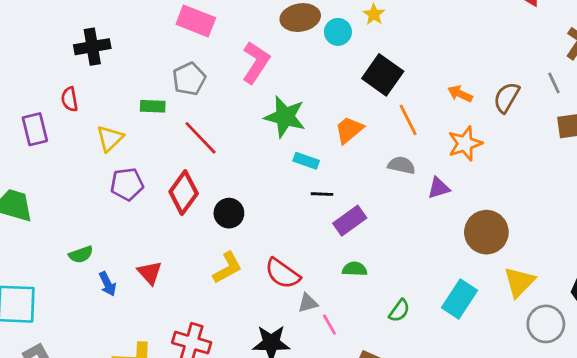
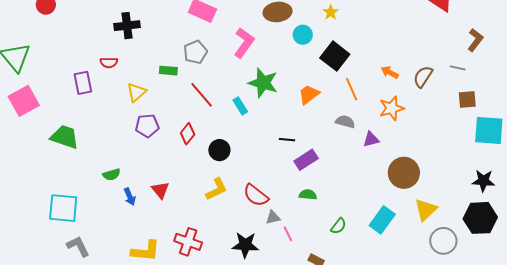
cyan circle: (338, 32) -> (303, 35), moved
gray line: (554, 83) -> (458, 68), turned -56
red semicircle: (70, 99) -> (109, 63), turned -84
cyan rectangle: (306, 161) -> (240, 106), moved, turned 36
red diamond: (184, 193) -> (188, 134), size x0.7

